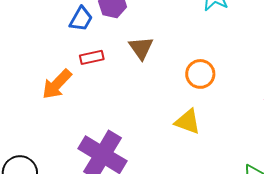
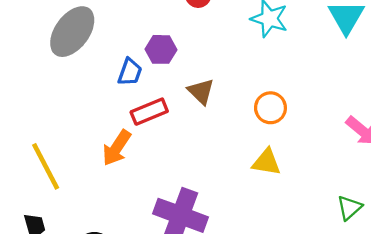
red rectangle: (92, 57) -> (149, 112), size x1.4

